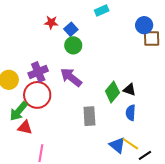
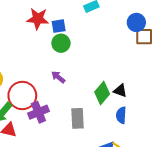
red star: (51, 22) -> (38, 19), size x1.5
blue square: (71, 29) -> (59, 26), turned 32
purple cross: (38, 72) -> (38, 112), moved
purple arrow: (71, 77) -> (58, 77), size x0.6

